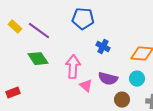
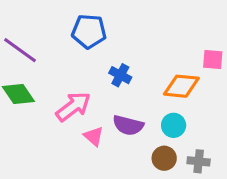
pink arrow: (73, 67) -> (73, 107), turned 50
brown circle: (122, 100) -> (164, 158), moved

